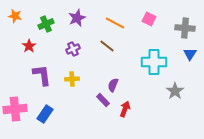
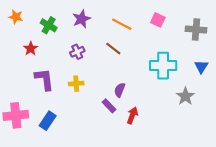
green cross: (46, 24) -> (49, 25), turned -35
blue triangle: (190, 54) -> (201, 67), moved

